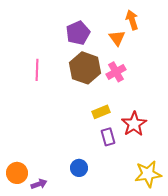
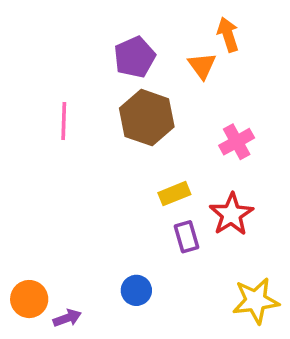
pink cross: (116, 72) -> (237, 142), moved

